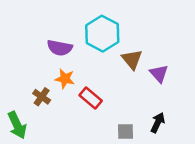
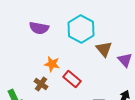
purple semicircle: (60, 48) -> (39, 28), moved
brown cross: (42, 97) -> (41, 84), moved

